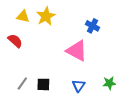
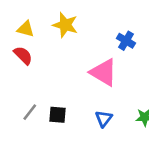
yellow triangle: (23, 16) -> (26, 29), moved
yellow star: (46, 16) -> (65, 25), turned -30

